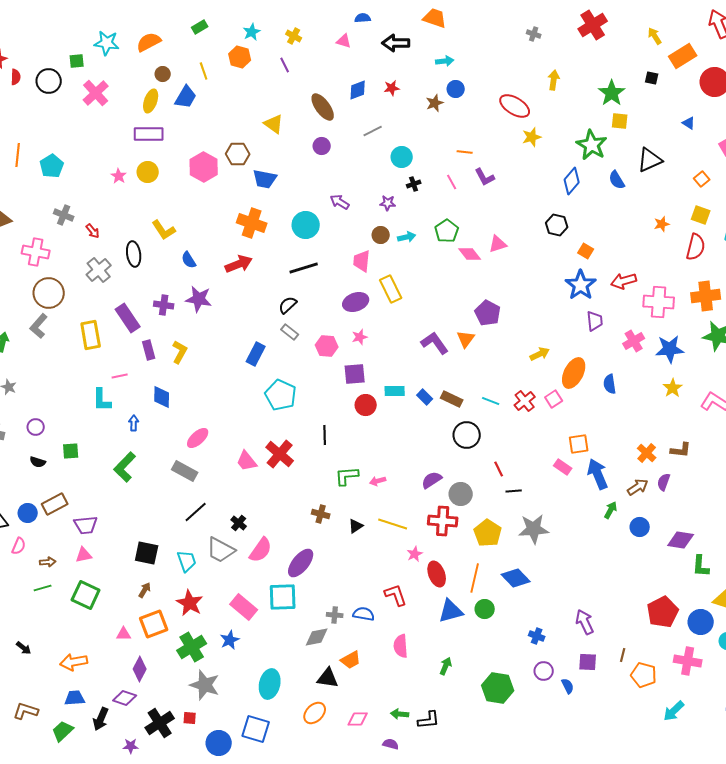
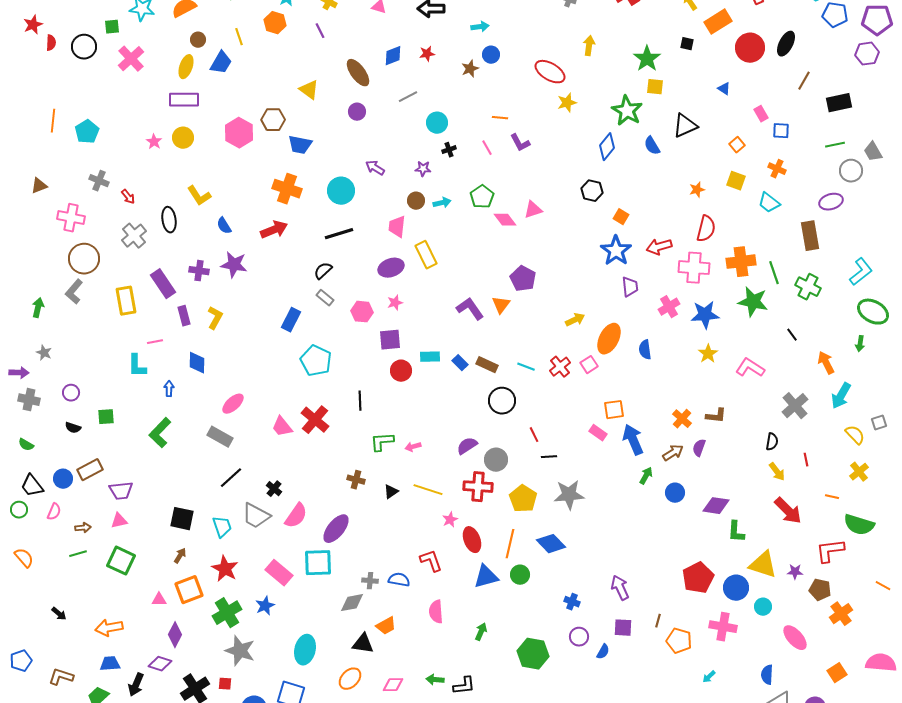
red semicircle: (696, 247) -> (706, 229), moved
blue semicircle: (568, 686) -> (603, 652), turned 56
cyan arrow: (674, 711) -> (709, 677), size x0.6

